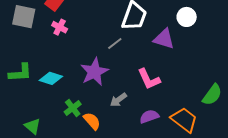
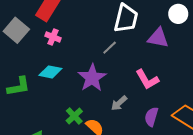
gray square: (24, 17) -> (16, 30), turned 35
cyan diamond: (51, 78) -> (50, 72), moved
purple semicircle: (149, 117) -> (151, 117), turned -48

